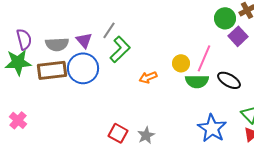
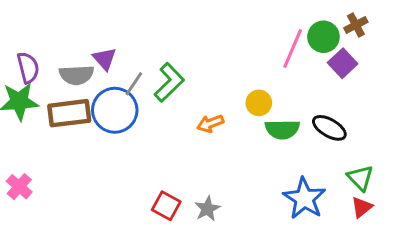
gray line: (109, 30) -> (134, 84), moved
purple triangle: (84, 40) -> (104, 59), moved
pink line: (204, 58) -> (293, 49), moved

